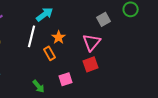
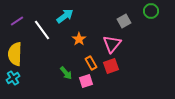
white line: (32, 36) -> (42, 30), moved, turned -50
orange rectangle: (50, 53) -> (91, 63), moved
green arrow: (39, 86) -> (66, 73), moved

